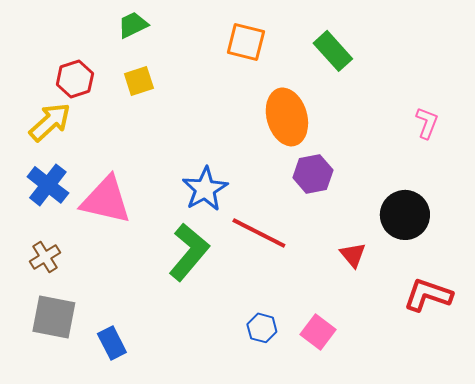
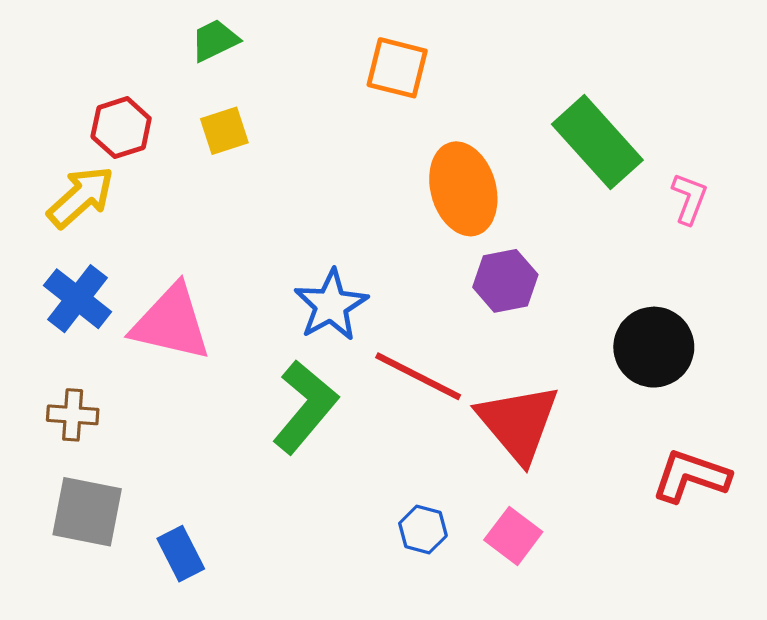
green rectangle: (333, 51) -> (597, 142), moved, size x1.4
red triangle: (353, 255) -> (518, 423), moved, size x2.0
brown cross: (45, 257) -> (73, 415), turned 36

